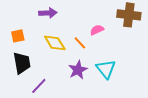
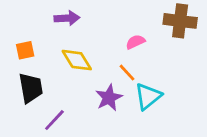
orange line: (80, 43) -> (127, 73), moved
cyan triangle: (106, 69) -> (148, 96), turned 30

